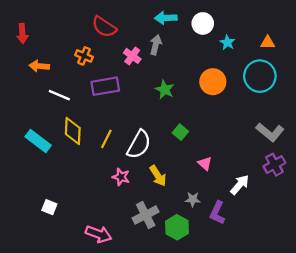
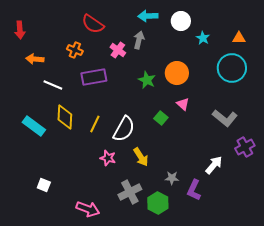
orange circle: (213, 82) -> (177, 73), moved
gray L-shape: (270, 132) -> (225, 118), moved
pink triangle: (205, 163) -> (183, 104), moved

